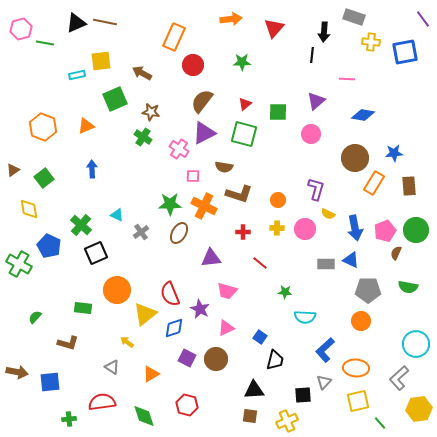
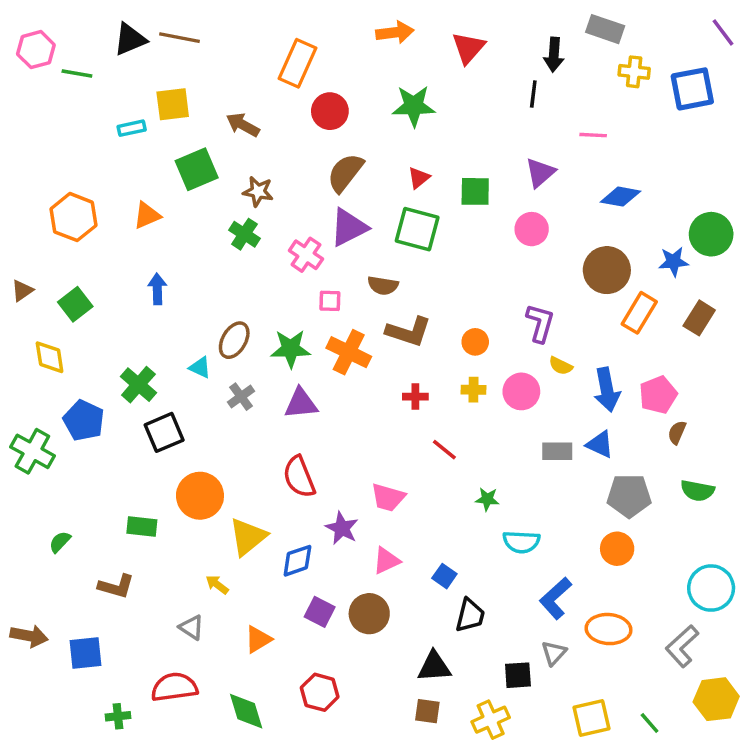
green star: (242, 62) -> (414, 106), size x1.4
brown rectangle: (409, 186) -> (699, 318), turned 36
green circle: (416, 230) -> (711, 234), moved
brown ellipse: (179, 233) -> (234, 340), moved
purple triangle: (211, 258) -> (301, 403), moved
red semicircle: (170, 294) -> (299, 477), moved
yellow square: (358, 401) -> (591, 718), moved

